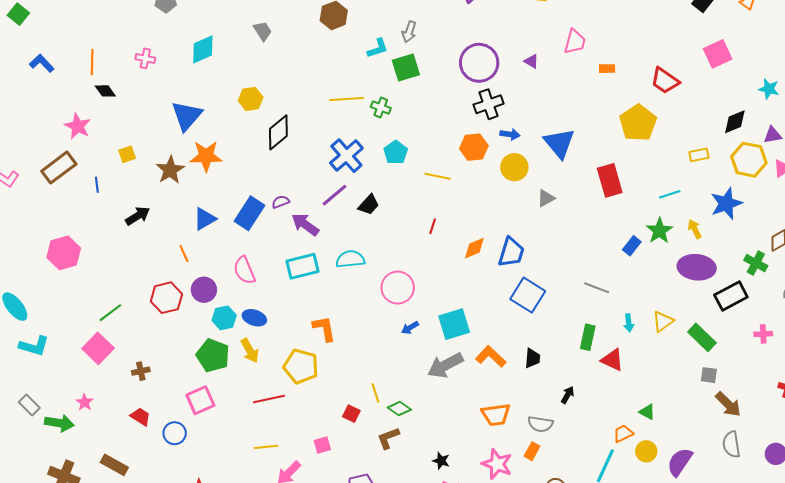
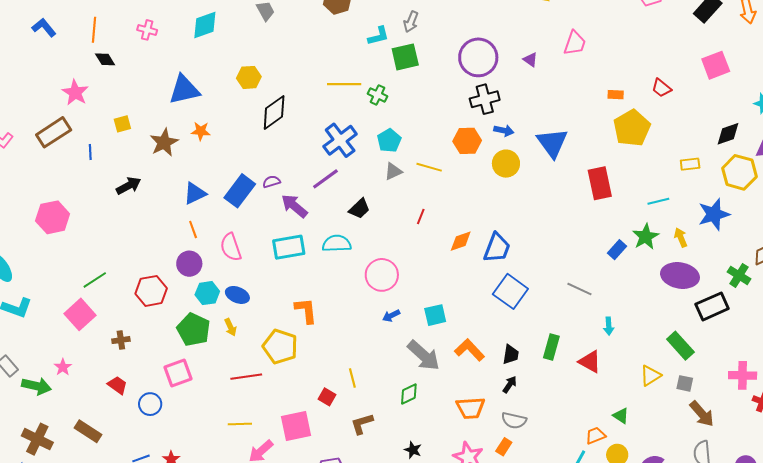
orange rectangle: (607, 69) -> (616, 95), moved
red trapezoid: (665, 81) -> (661, 88), size x0.7
blue triangle: (187, 116) -> (184, 90), turned 32
orange star: (206, 156) -> (201, 131), size x0.6
gray triangle: (546, 198) -> (393, 171), moved
black trapezoid: (369, 205) -> (359, 209), moved
orange line: (184, 253) -> (193, 229), moved
red hexagon: (166, 298) -> (151, 291), moved
yellow triangle: (663, 321) -> (650, 376), moved
cyan square: (454, 324) -> (435, 315), size x0.7
pink cross: (763, 334) -> (743, 375), moved, size x1.5
green rectangle: (588, 337) -> (551, 347), moved
yellow arrow: (250, 351) -> (231, 327), size x0.7
gray arrow: (445, 365) -> (424, 356), turned -114
black arrow: (568, 395) -> (510, 385), moved
green diamond: (399, 409) -> (409, 394), moved, turned -65
pink square: (322, 445) -> (296, 426), size x1.8

